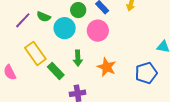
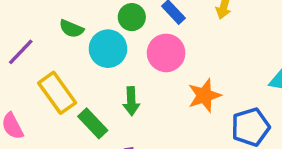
purple line: (23, 20) -> (21, 52), moved
orange star: (107, 67) -> (204, 95), moved, turned 30

